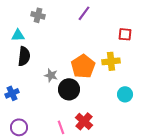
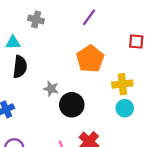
yellow cross: (111, 61) -> (122, 84), moved
orange pentagon: (83, 66) -> (90, 59), moved
cyan circle: (125, 94) -> (125, 108), moved

